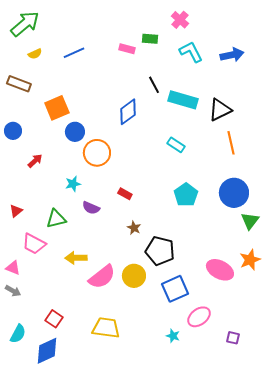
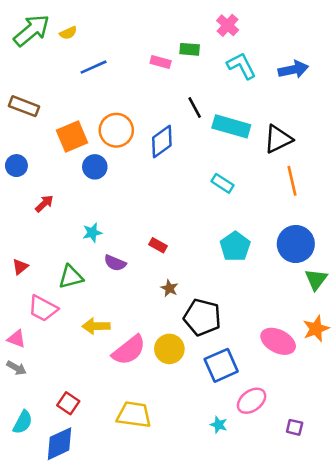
yellow semicircle: (35, 54) -> (68, 33), moved
orange circle: (97, 153) -> (116, 130), moved

